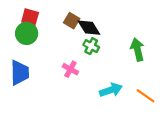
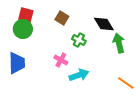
black diamond: (89, 28) -> (104, 24), moved
cyan arrow: (111, 90) -> (79, 75), moved

